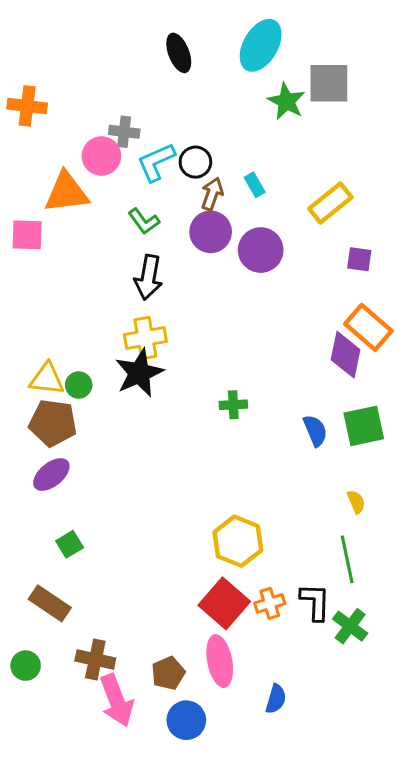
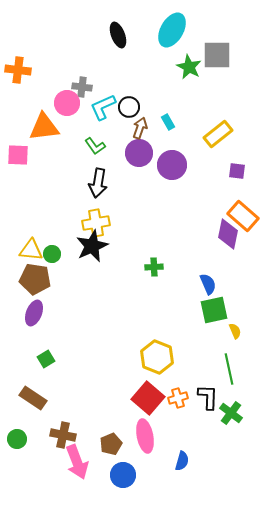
green square: (364, 426) -> (214, 310), moved
purple ellipse: (51, 474) -> (34, 313), turned -30

